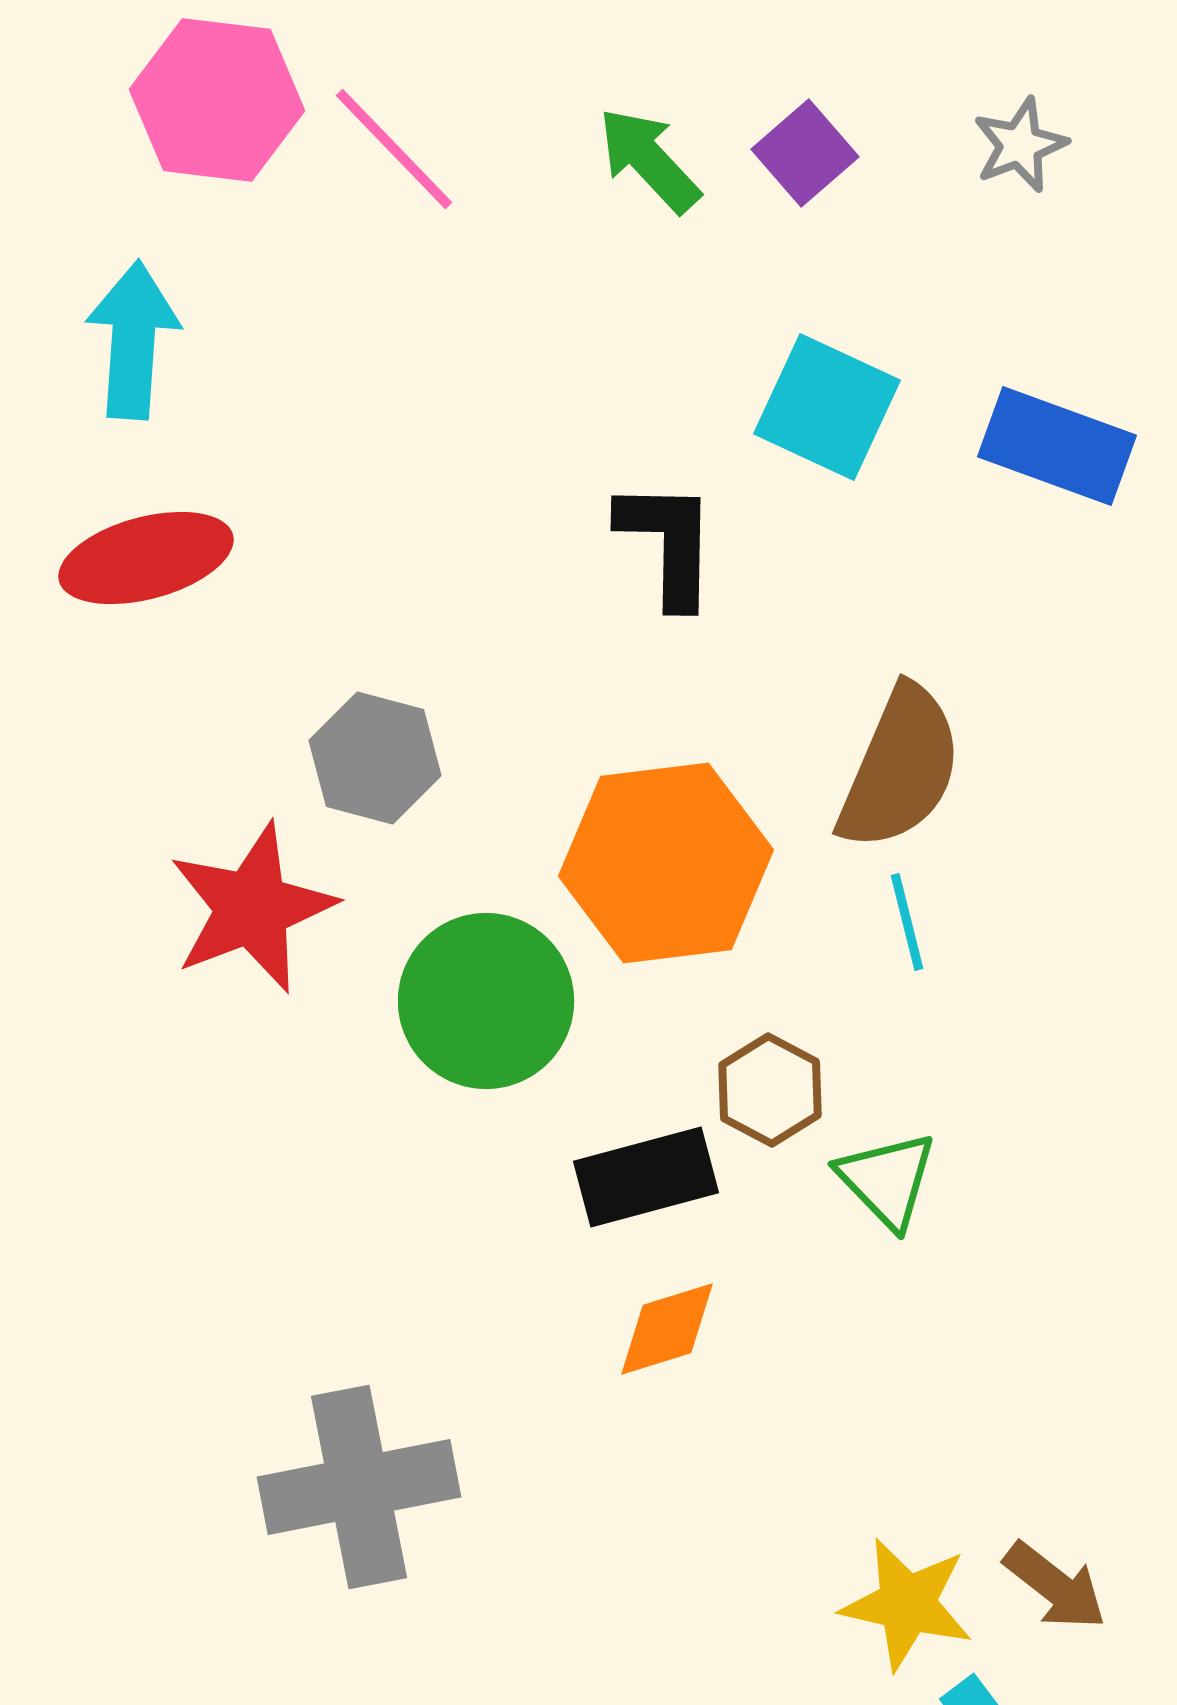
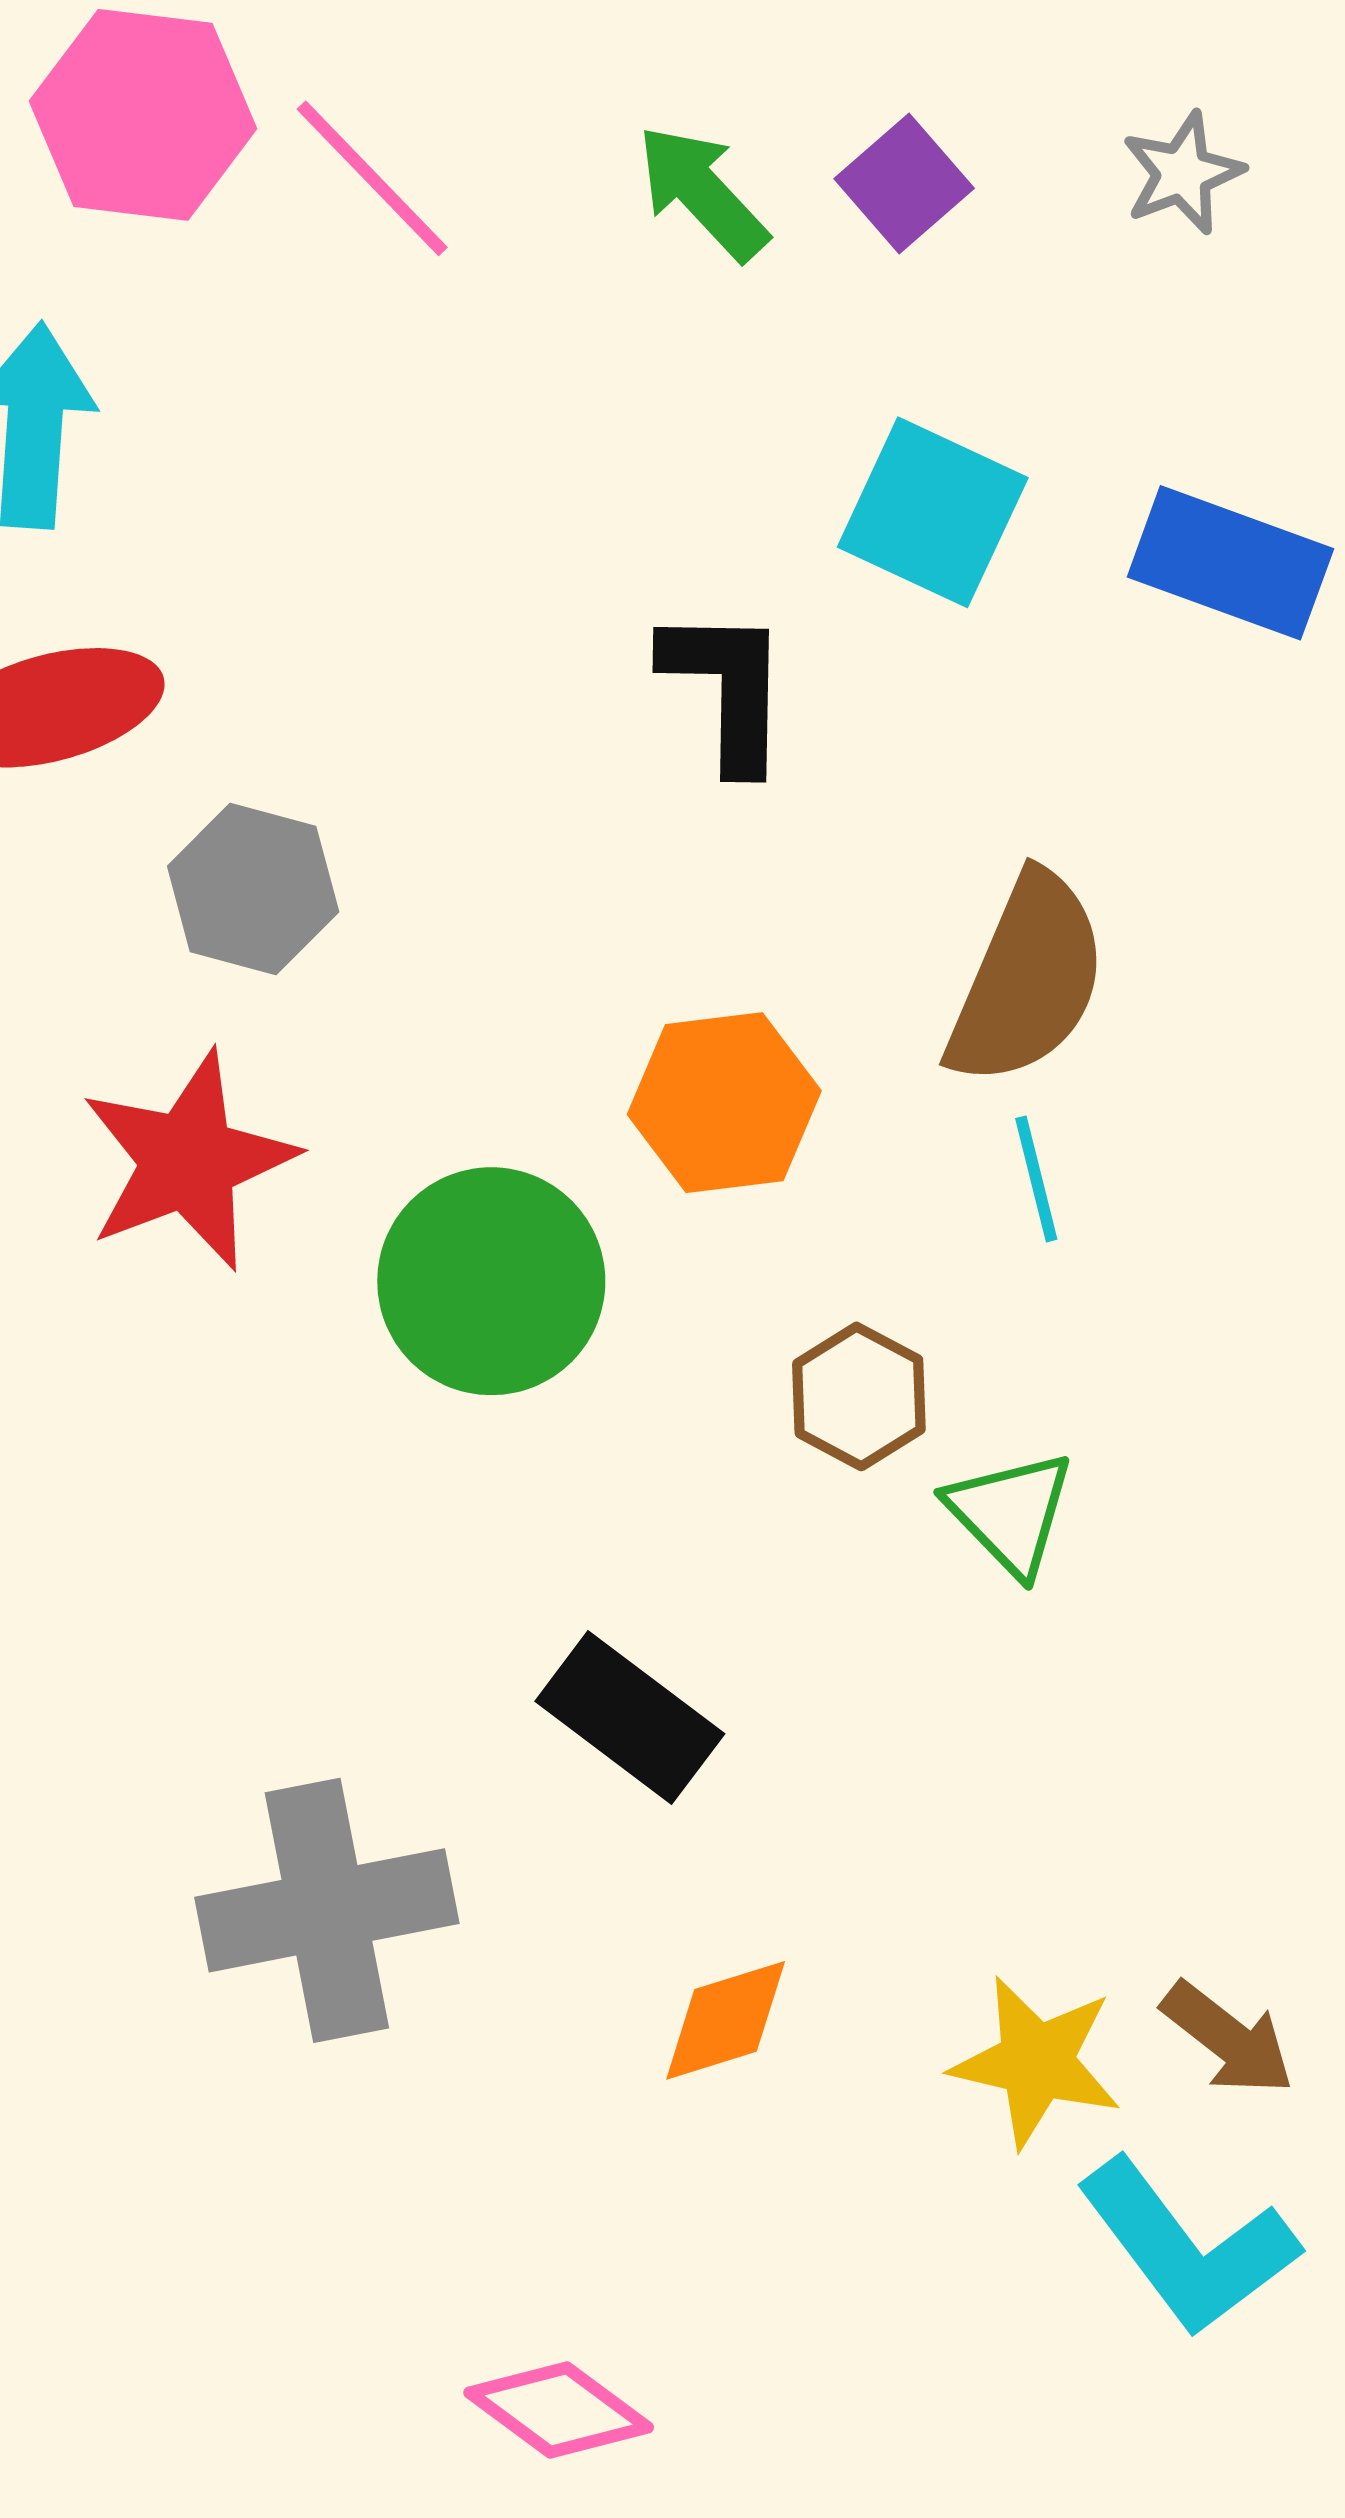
gray hexagon: (375, 758) -> (253, 889), moved
orange hexagon: (666, 863) -> (724, 1103), size x0.7
black rectangle: (646, 1177) -> (630, 1717), moved, turned 52
orange diamond: (667, 1329) -> (726, 2020), moved

